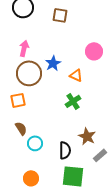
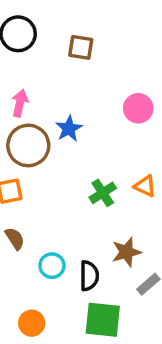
orange triangle: (76, 75) -> (145, 186), moved
brown star: (87, 136) -> (126, 252), turned 30
cyan circle: (35, 143) -> (52, 266), moved

